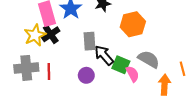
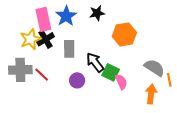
gray rectangle: (89, 41) -> (69, 49), moved
gray semicircle: (149, 59) -> (154, 68), moved
red line: (49, 71) -> (42, 75), turned -49

